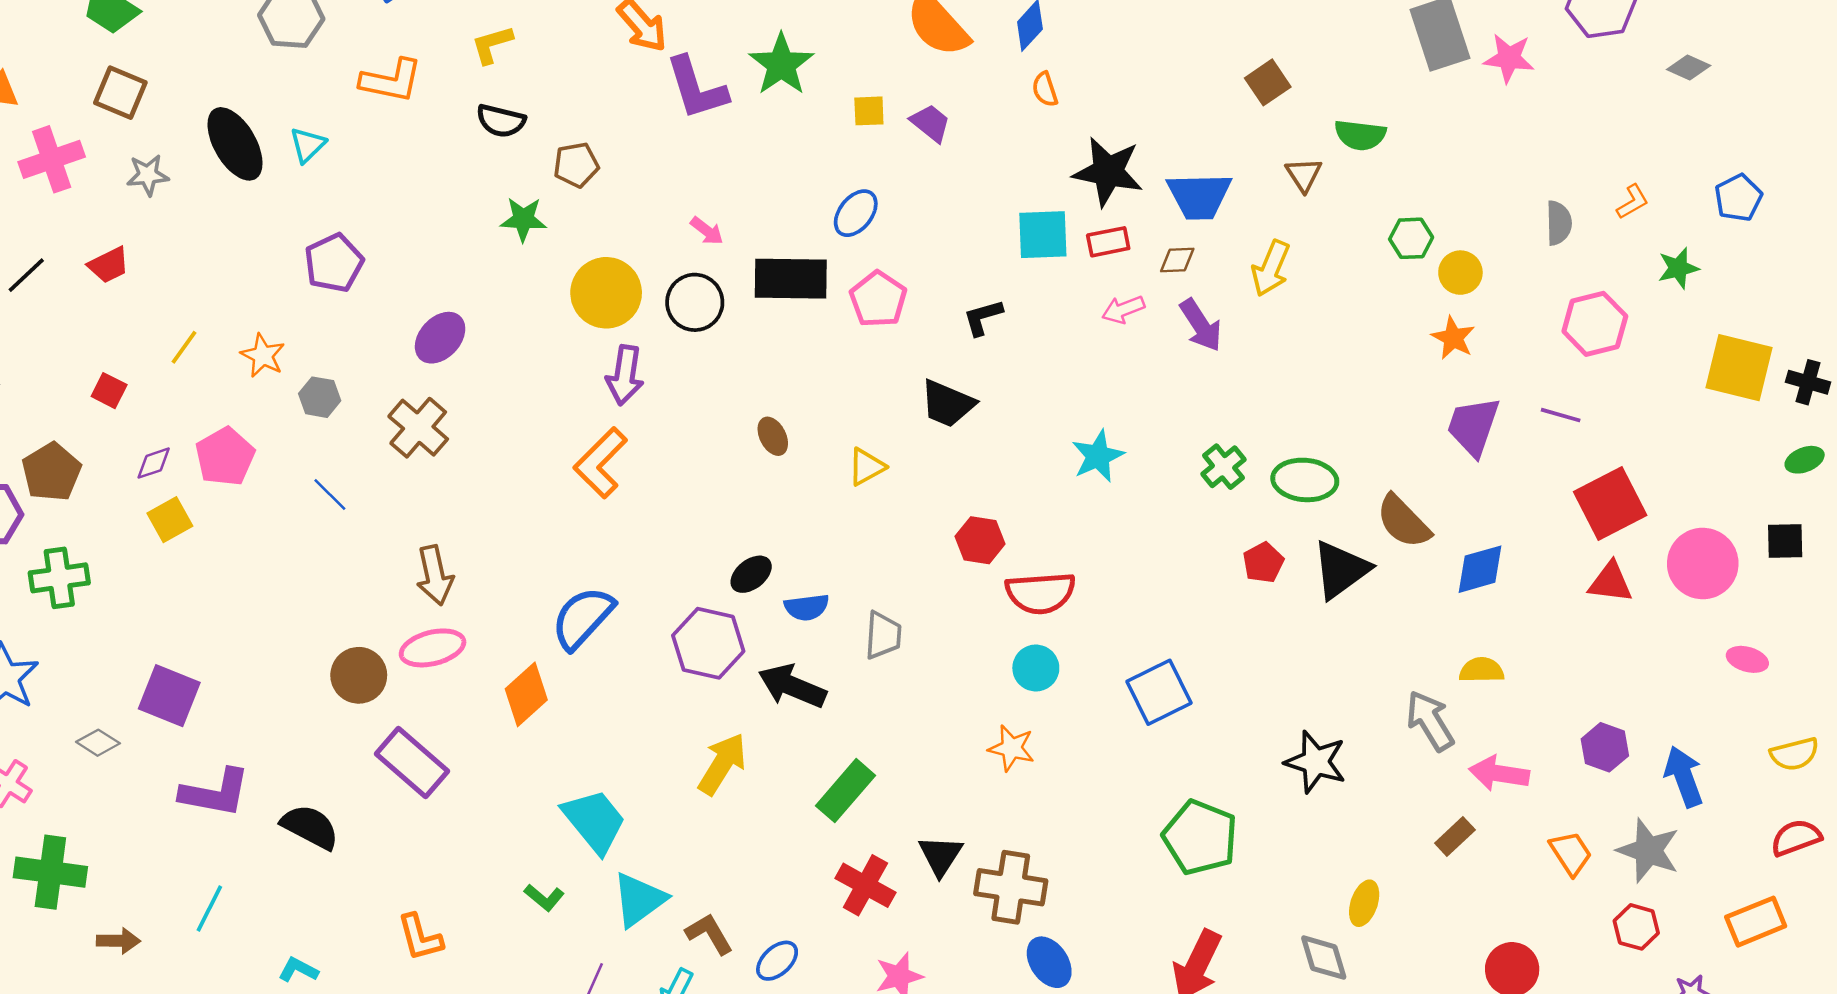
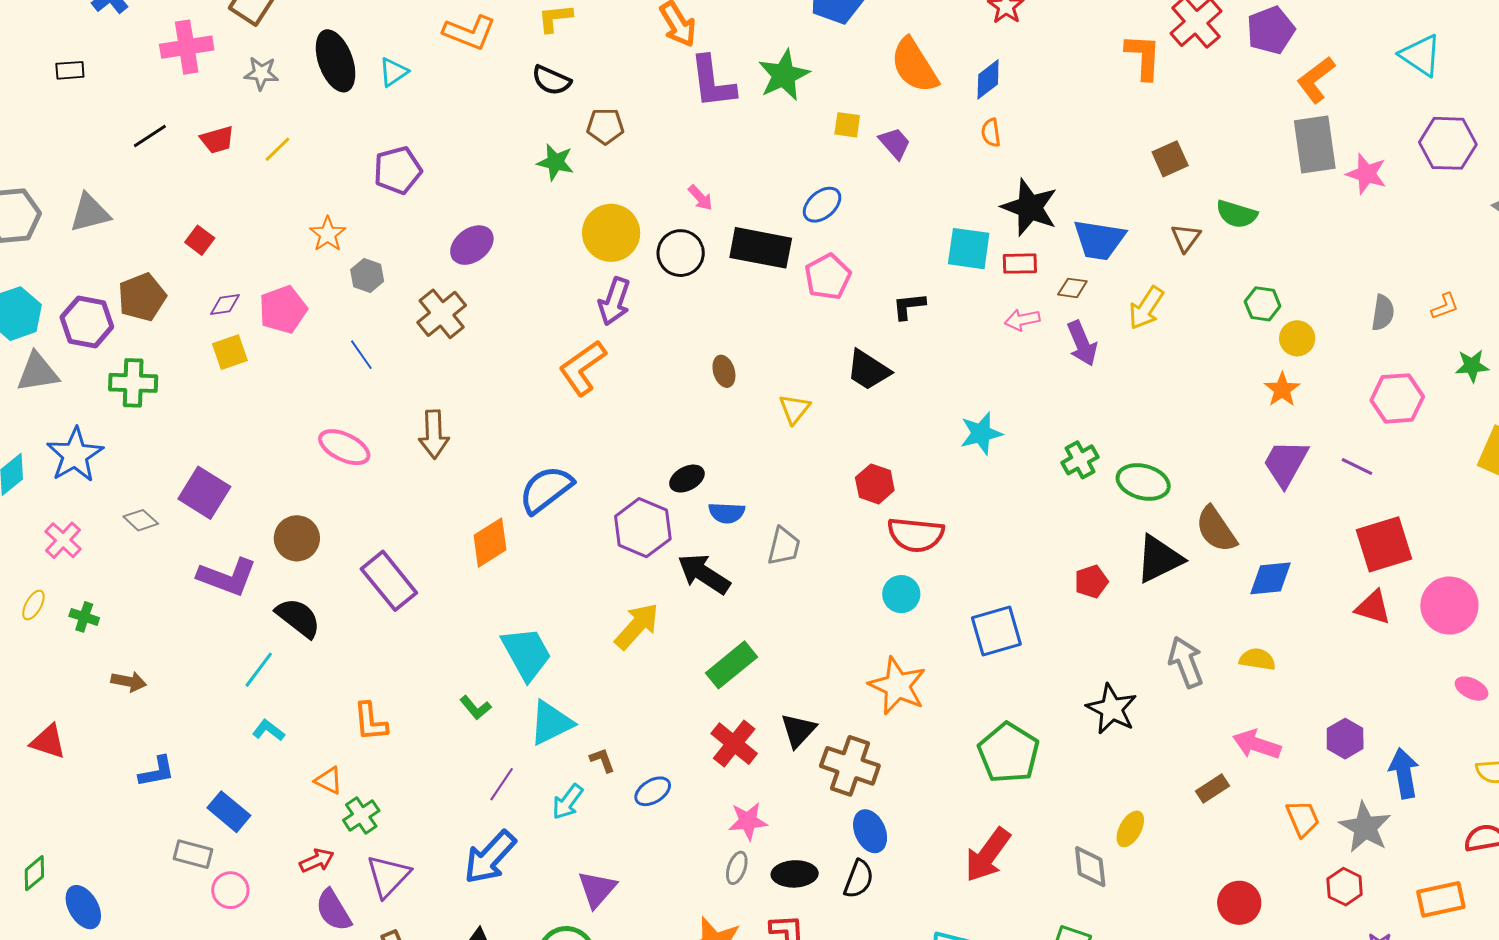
yellow line: (184, 347) -> (277, 149), moved
yellow triangle: (866, 467) -> (795, 409), turned -32
red pentagon: (1263, 563) -> (1091, 582), moved
pink ellipse: (433, 648) -> (344, 447), moved, turned 30
brown circle: (359, 675) -> (297, 538), moved
gray arrow: (1430, 721) -> (1186, 662), moved
orange star: (1011, 748) -> (897, 686), moved, size x1.5
green cross: (50, 872) -> (84, 617), size x0.5
cyan line: (209, 908) -> (259, 670), moved
brown L-shape: (709, 934) -> (602, 760), size x0.7

